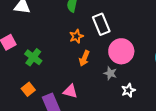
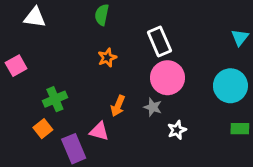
white rectangle: (101, 24) -> (159, 42), moved
green cross: (33, 57) -> (55, 99), moved, turned 30
orange arrow: (84, 58) -> (118, 106), moved

